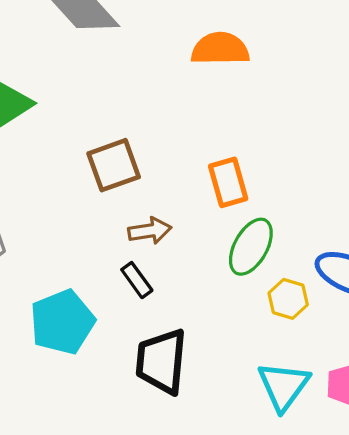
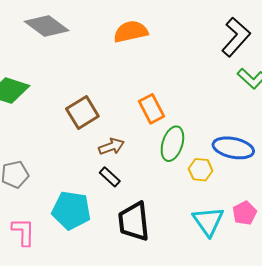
cyan pentagon: (62, 322) -> (71, 210), turned -30

